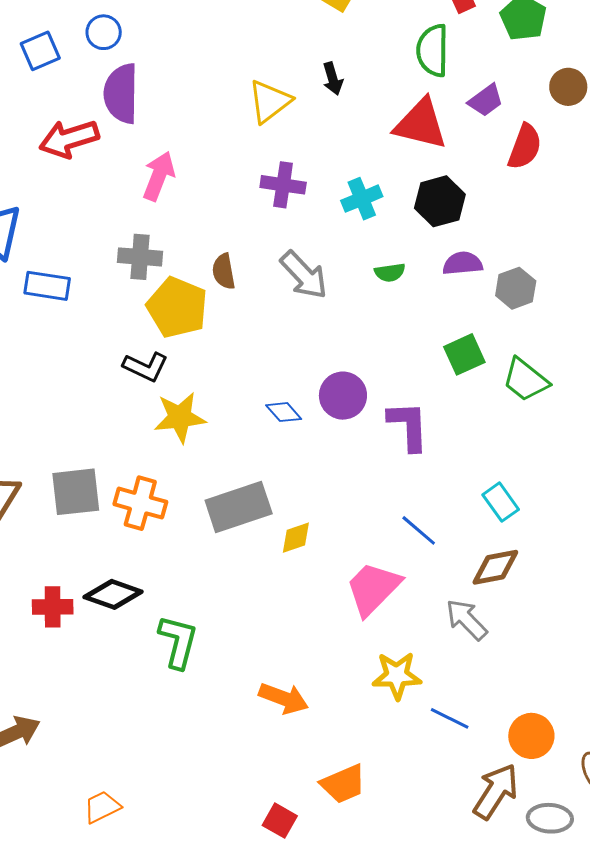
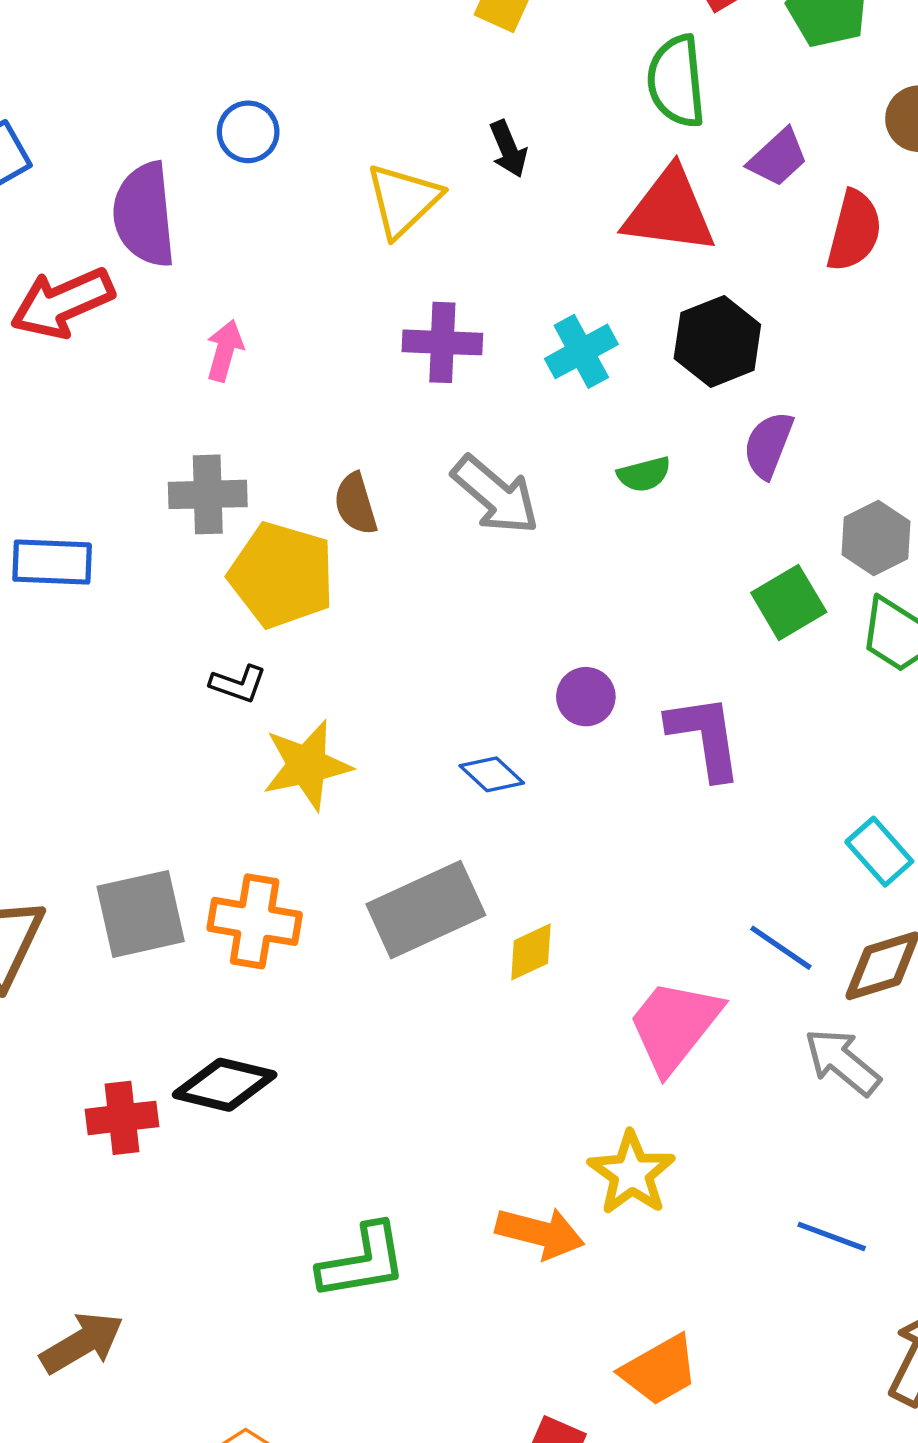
blue circle: (104, 32) -> (248, 132), moved
pink arrow: (159, 176) -> (225, 351), size x0.7
purple semicircle: (463, 263) -> (768, 445), turned -57
gray hexagon: (516, 288) -> (876, 538), moved
black L-shape: (146, 367) -> (238, 684), size x0.7
purple circle: (343, 396) -> (586, 697), size x0.7
blue diamond: (284, 412) -> (492, 774), moved
blue line: (419, 530) -> (781, 948), moved
green L-shape: (178, 642) -> (363, 1262), moved, turned 72
yellow star: (397, 676) -> (631, 1173), moved, turned -30

